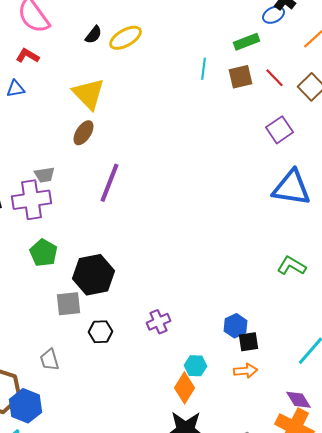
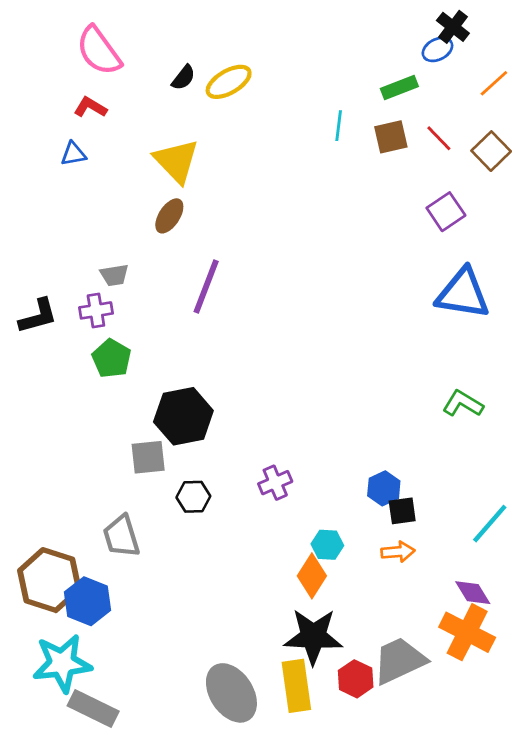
purple cross: (32, 200) -> (96, 310), size x0.6
green pentagon: (44, 253) -> (111, 358), moved
gray trapezoid: (50, 360) -> (121, 536), size x1.4

